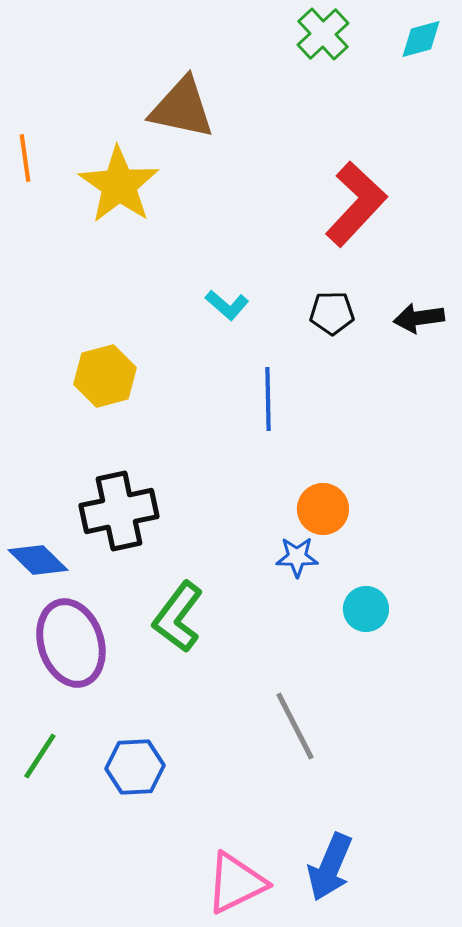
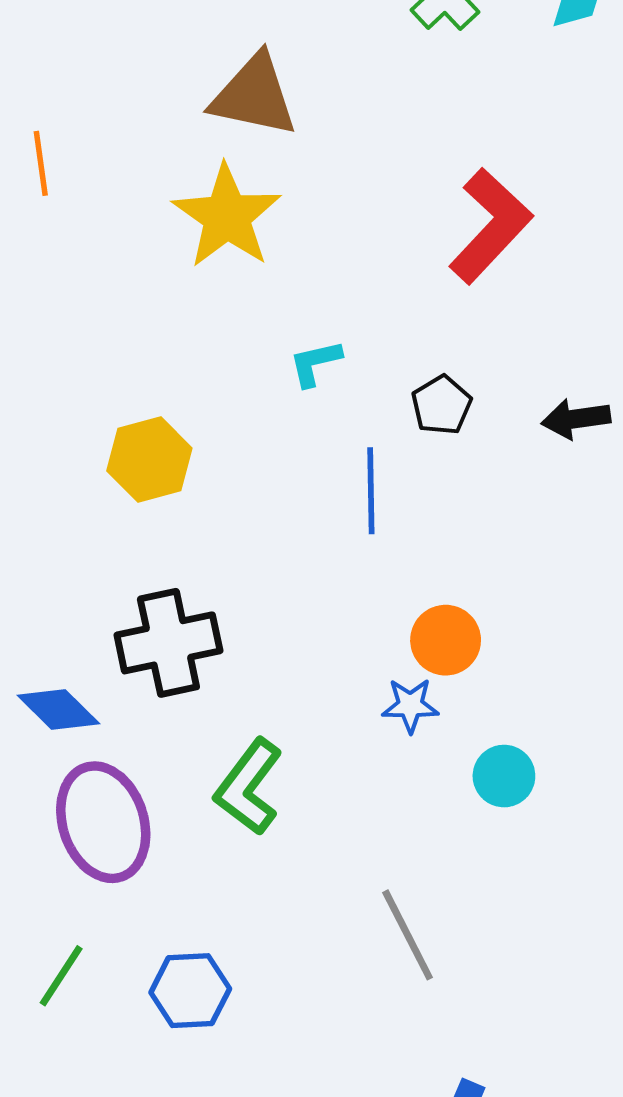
yellow star: (119, 185) -> (227, 216), moved
cyan L-shape: (227, 305) -> (315, 363), turned 126
black pentagon: (332, 313) -> (441, 405), moved, turned -30
black arrow: (419, 318) -> (576, 419), moved

